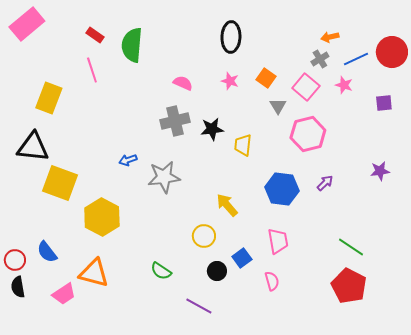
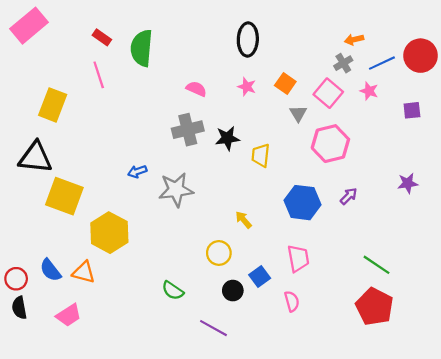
yellow arrow: (227, 205) -> (244, 220), size x0.7
orange triangle: (94, 273) -> (84, 272), moved, size x0.7

